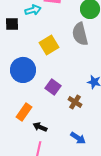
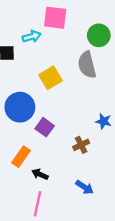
purple square: (53, 87) -> (45, 127), moved
brown cross: (75, 102) -> (81, 145), turned 32

